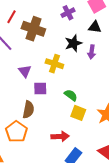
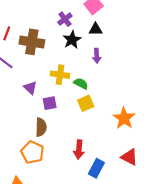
black star: (73, 43) -> (72, 40), moved
green semicircle: (71, 95) -> (81, 84), moved
yellow square: (78, 113) -> (86, 103), moved, turned -35
red arrow: (60, 136) -> (79, 149), turned 108

